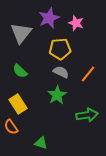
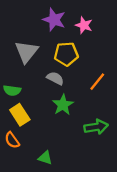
purple star: (49, 18) -> (54, 20), turned -30
gray triangle: (21, 33) -> (26, 52), moved
green semicircle: (20, 71) -> (12, 90), moved, turned -35
gray semicircle: (61, 72) -> (55, 78), moved

